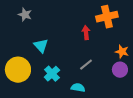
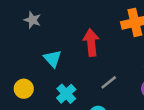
red arrow: (86, 33) -> (91, 42), moved, size x1.5
yellow circle: (18, 70) -> (24, 89), size x0.6

